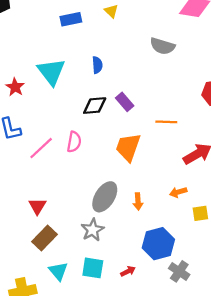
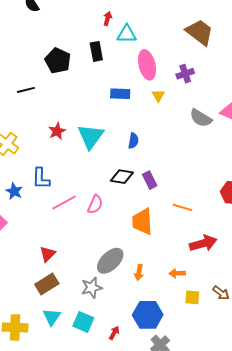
gray semicircle: (162, 46) -> (201, 118), moved
red star: (15, 87) -> (57, 131), moved
orange trapezoid: (128, 147) -> (142, 222), turned -36
red arrow: (128, 271) -> (114, 333), turned -48

